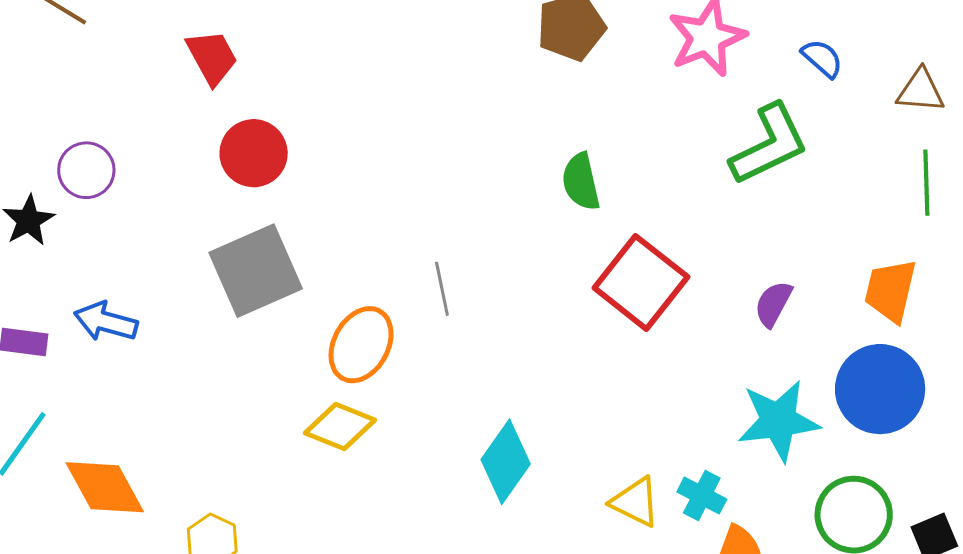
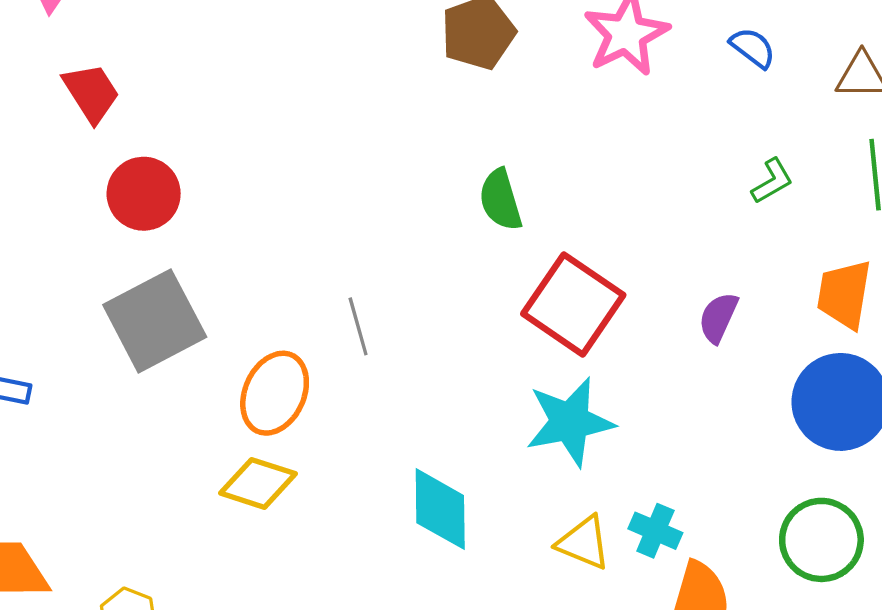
green L-shape: (769, 145) -> (772, 181), moved, size x0.5
cyan star: (778, 421) -> (570, 422), moved
cyan diamond: (506, 462) -> (440, 509), turned -32

